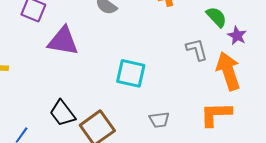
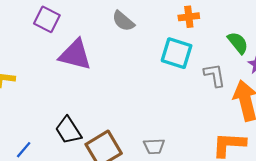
cyan square: (131, 73) -> (177, 53), moved
gray trapezoid: (159, 120) -> (154, 146), moved

